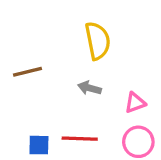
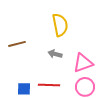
pink triangle: (135, 103) -> (83, 63), size x1.5

